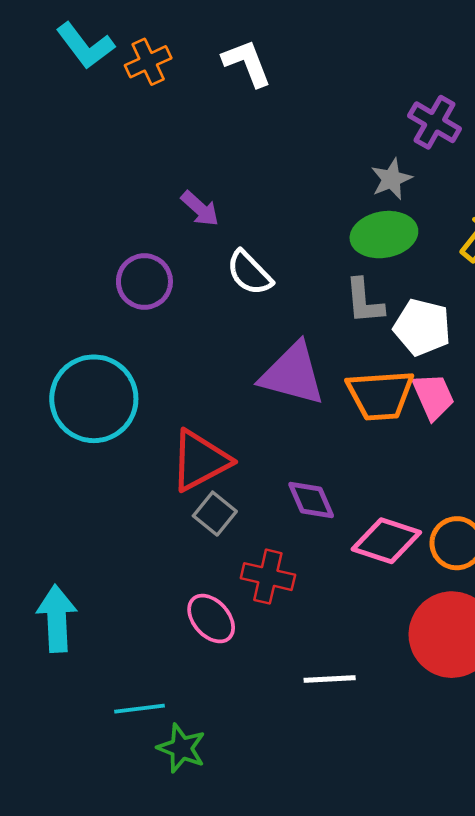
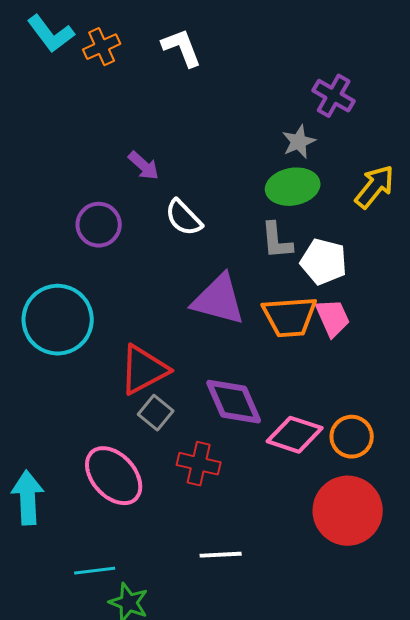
purple diamond: (311, 500) -> (234, 402), size x1.5
pink ellipse: (211, 619) -> (114, 476), moved, size x1.5
white line: (330, 679) -> (221, 555), moved

